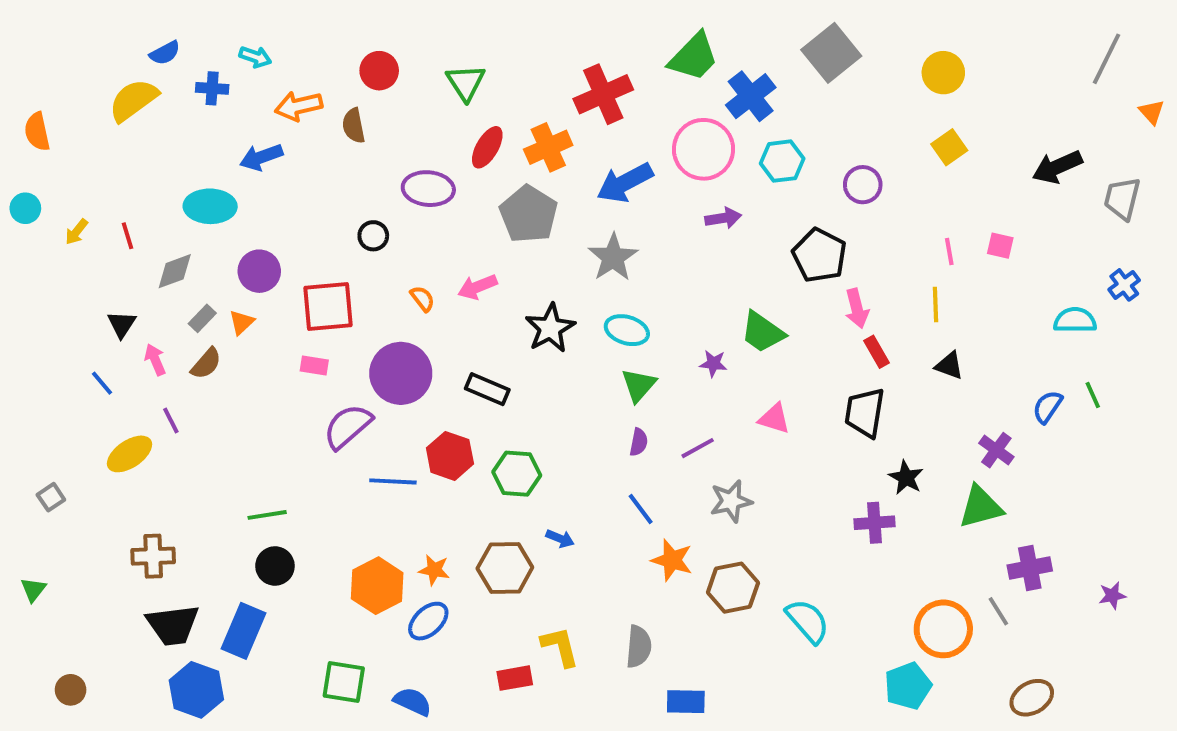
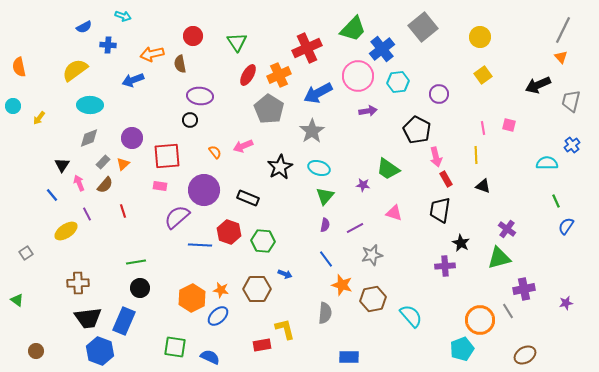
cyan arrow: (255, 57) -> (123, 16), moved
yellow semicircle: (133, 100) -> (75, 70), moved
orange triangle: (1152, 112) -> (561, 57), moved
purple ellipse: (428, 189) -> (200, 96), moved
cyan ellipse: (210, 206) -> (90, 105), moved
red line: (128, 236) -> (123, 211), moved
blue semicircle: (1047, 407) -> (566, 226), moved
green triangle: (33, 590) -> (17, 300), turned -32
gray semicircle: (639, 647) -> (325, 313), moved

